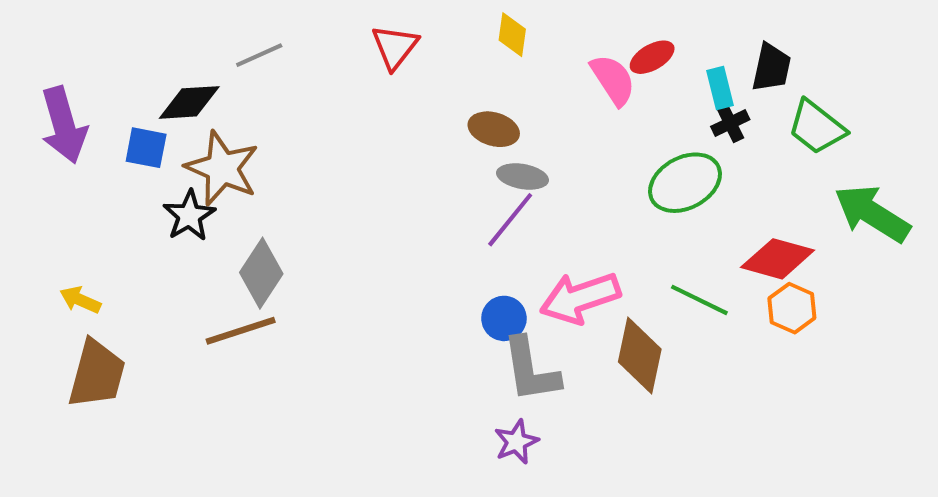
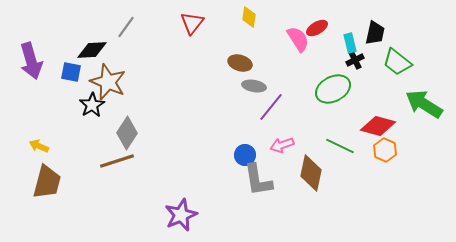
gray line: (259, 55) -> (126, 27), turned -30
purple line: (510, 220) -> (271, 107), moved
pink arrow: (580, 298) -> (282, 145), size x0.6
purple star: (516, 442) -> (181, 215), moved, size x1.5

